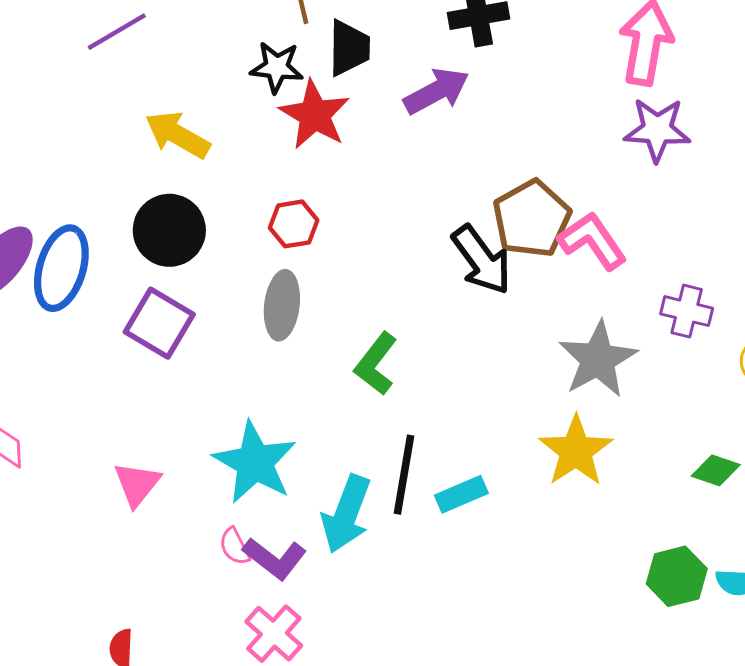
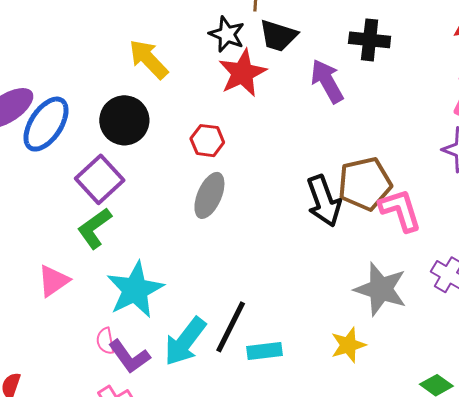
black trapezoid: (349, 48) -> (278, 36), turned 90
purple arrow: (436, 91) -> (327, 81), turned -108
gray ellipse: (282, 305) -> (209, 195), moved
gray star: (598, 359) -> (381, 289), turned 30
green L-shape: (376, 364) -> (94, 228), moved
yellow star: (576, 451) -> (348, 345), size x0.7

